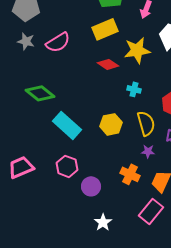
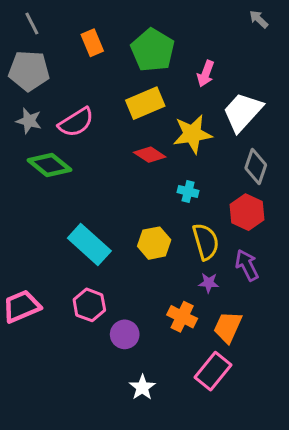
green diamond: (40, 93) -> (50, 165), moved

